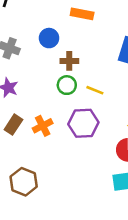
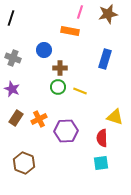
purple hexagon: (83, 123) -> (66, 131), moved

